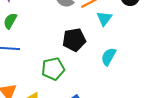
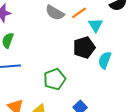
black pentagon: (74, 40) -> (84, 48), moved

